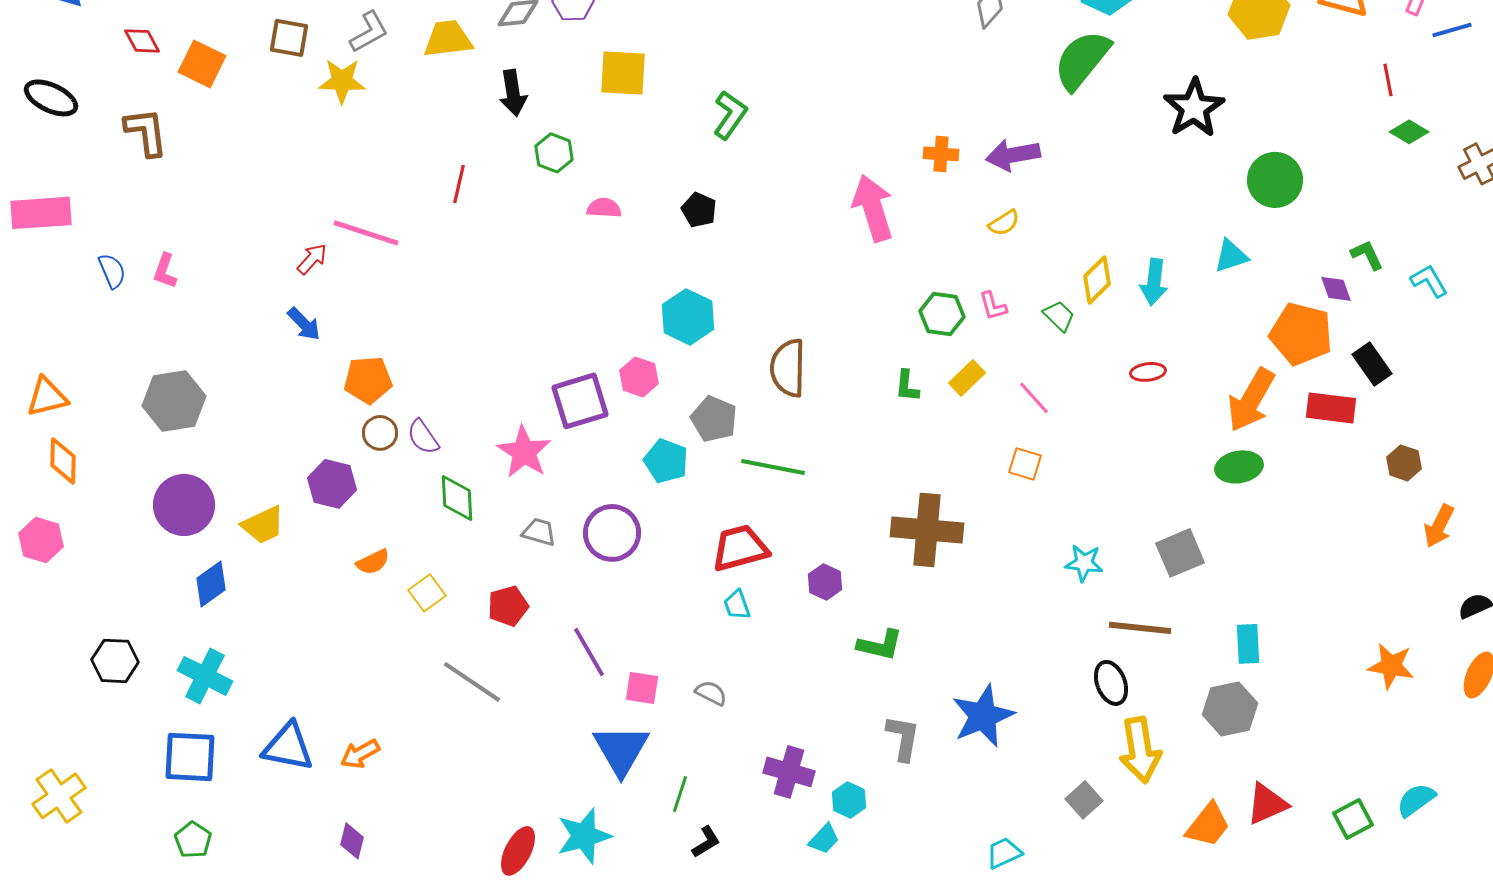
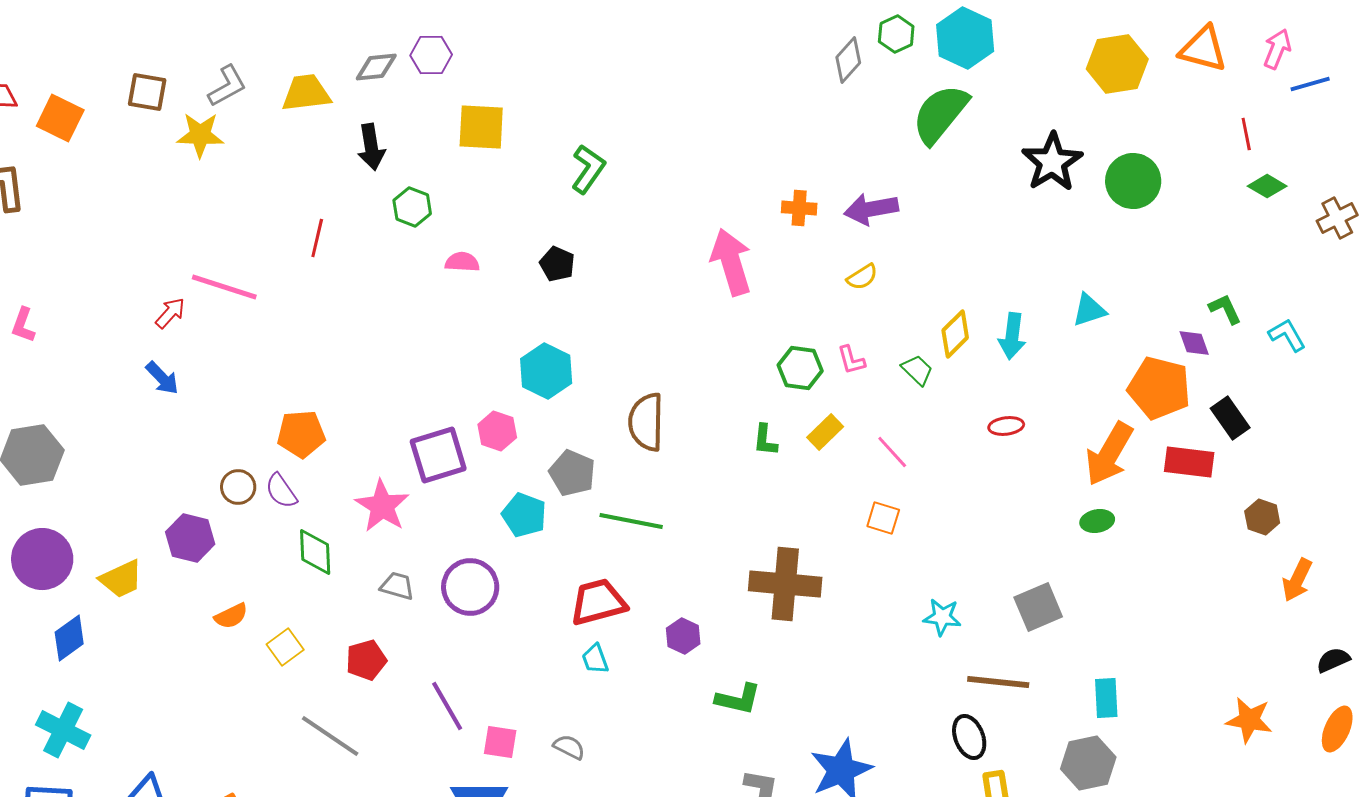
green circle: (1275, 180) -> (1133, 181), moved
orange pentagon: (368, 380) -> (301, 434), moved
green ellipse: (1239, 467) -> (1097, 521), size x0.7

